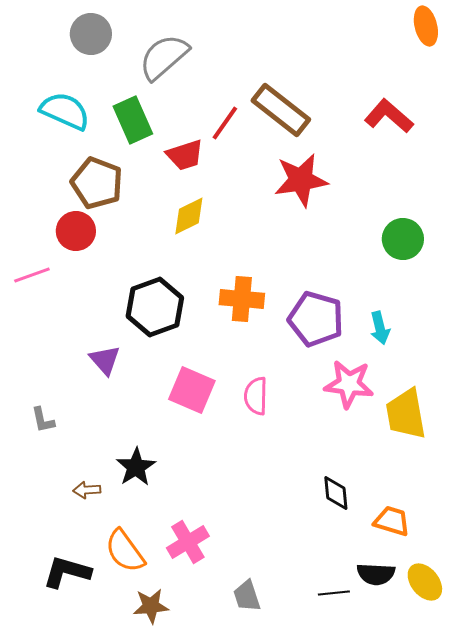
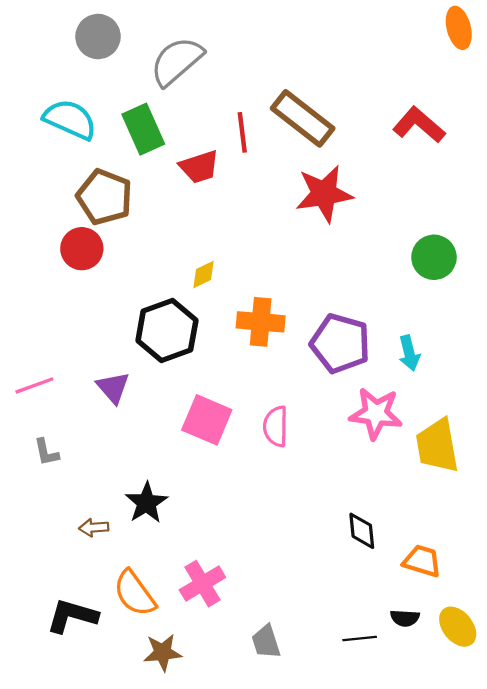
red line: (225, 123) -> (242, 132), turned -42
yellow diamond: (189, 216) -> (204, 275), moved, size x0.7
pink line: (32, 275) -> (34, 385), moved
black semicircle: (376, 574) -> (405, 618), size x0.7

